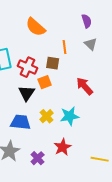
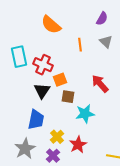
purple semicircle: (87, 21) -> (102, 19), turned 48
brown square: (53, 63) -> (68, 97), moved
yellow cross: (47, 116) -> (57, 137), moved
blue trapezoid: (21, 122) -> (36, 120), turned 95

